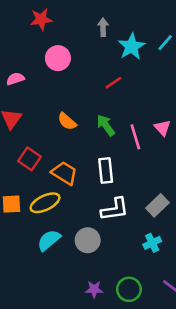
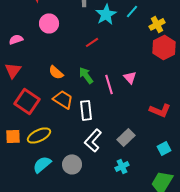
red square: (30, 159) -> (27, 101), size x1.4
orange trapezoid: (64, 173) -> (63, 99), moved
white L-shape: (115, 209) -> (93, 140), turned 140

